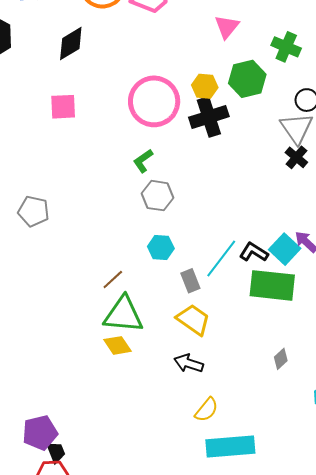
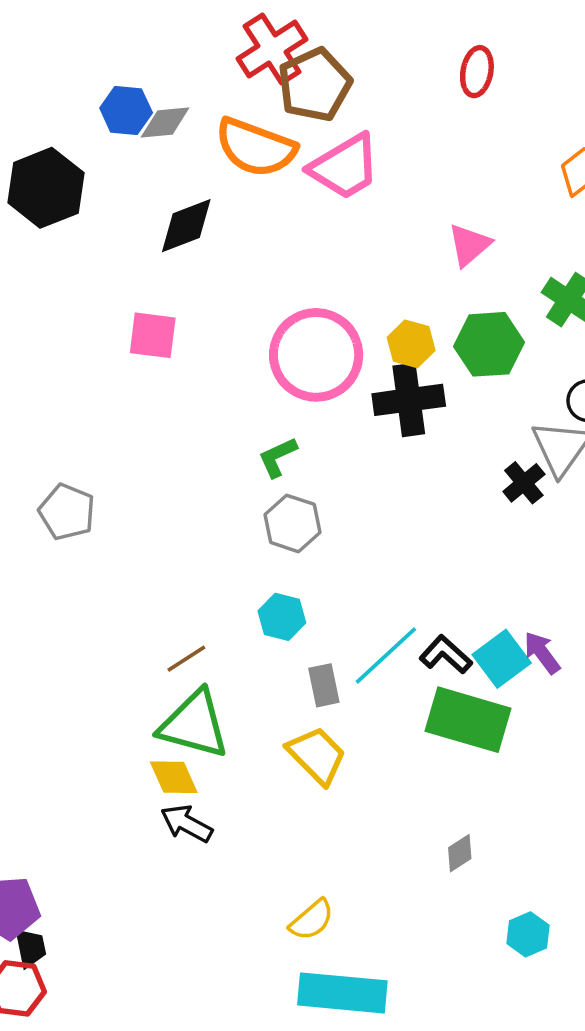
black cross: (296, 157) -> (524, 483), moved
black arrow: (189, 363) -> (187, 824), moved

